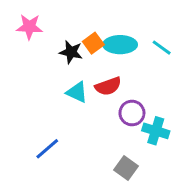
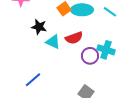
black star: (71, 52) -> (39, 27), moved
cyan cross: (156, 131) -> (106, 50), moved

